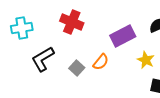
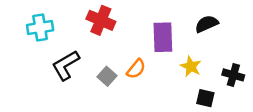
purple rectangle: (123, 36) -> (163, 37), turned -65

